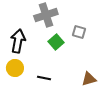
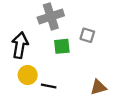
green square: (56, 42) -> (62, 46), turned 35
yellow circle: (15, 68) -> (28, 75), moved

